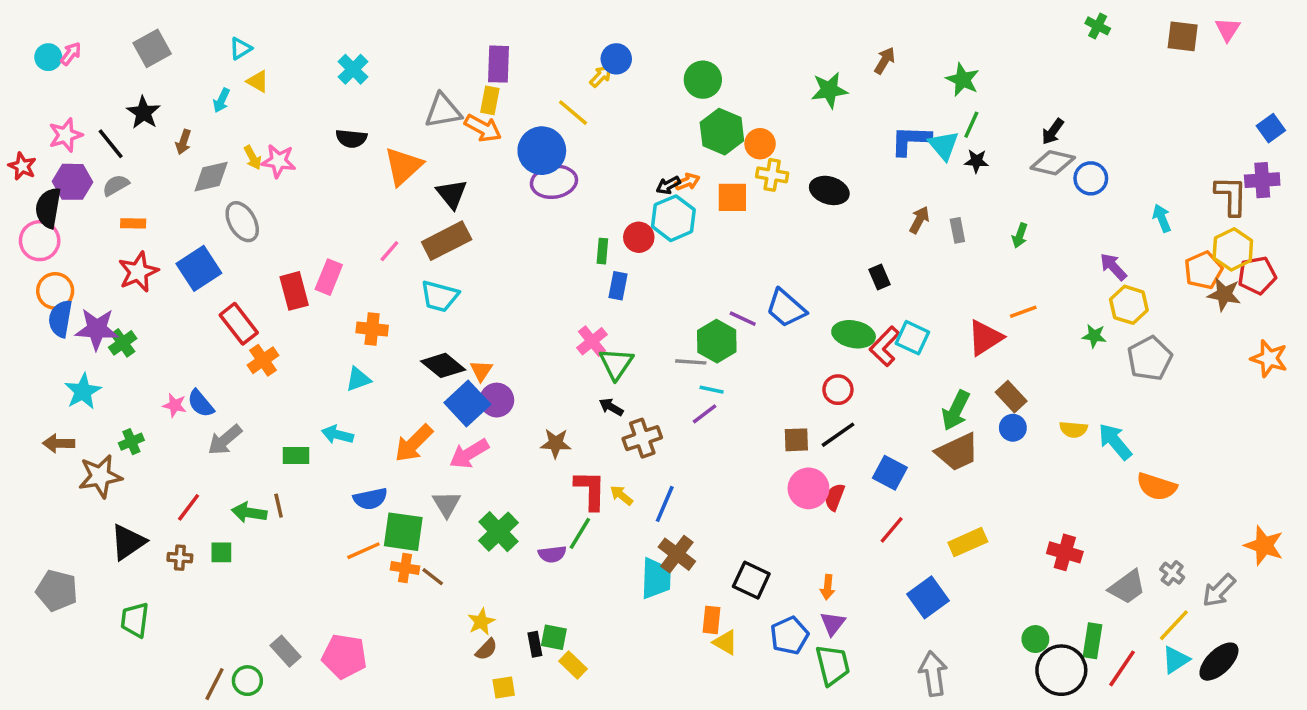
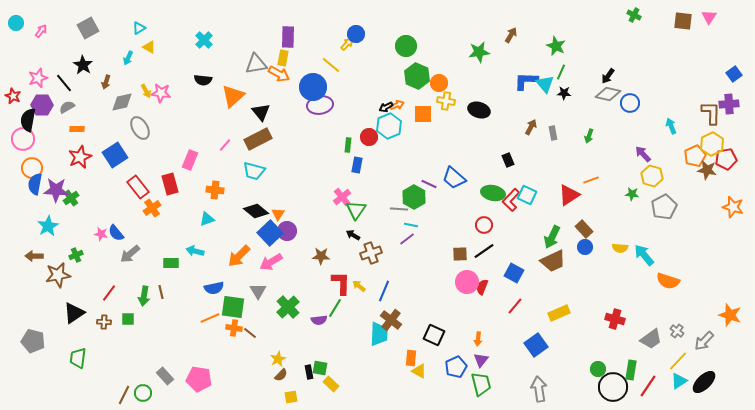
cyan circle: (48, 57) -> (16, 23), moved
red rectangle: (294, 291) -> (170, 184), moved
green arrow: (249, 513) -> (144, 296), turned -90

